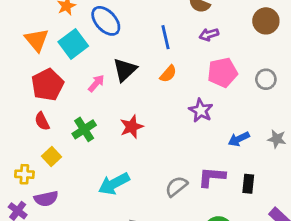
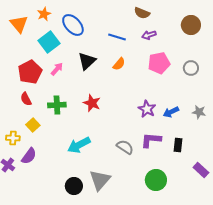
blue line: (166, 37) -> (117, 37), turned -60
orange triangle: (37, 40) -> (19, 24), moved
pink arrow: (96, 83) -> (57, 69), moved
purple star: (201, 110) -> (147, 109), moved
red star: (132, 127) -> (92, 103), turned -30
green cross: (84, 129) -> (57, 105), turned 30
gray semicircle: (176, 186) -> (125, 147), turned 72
purple semicircle: (46, 199) -> (29, 156), turned -42

